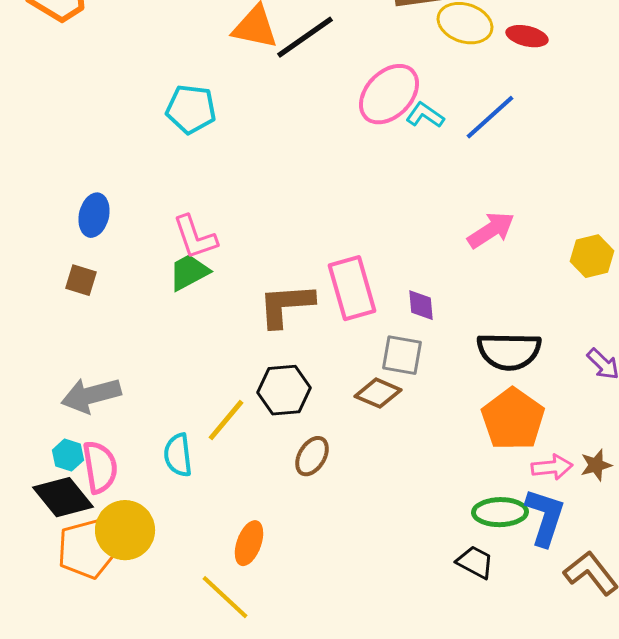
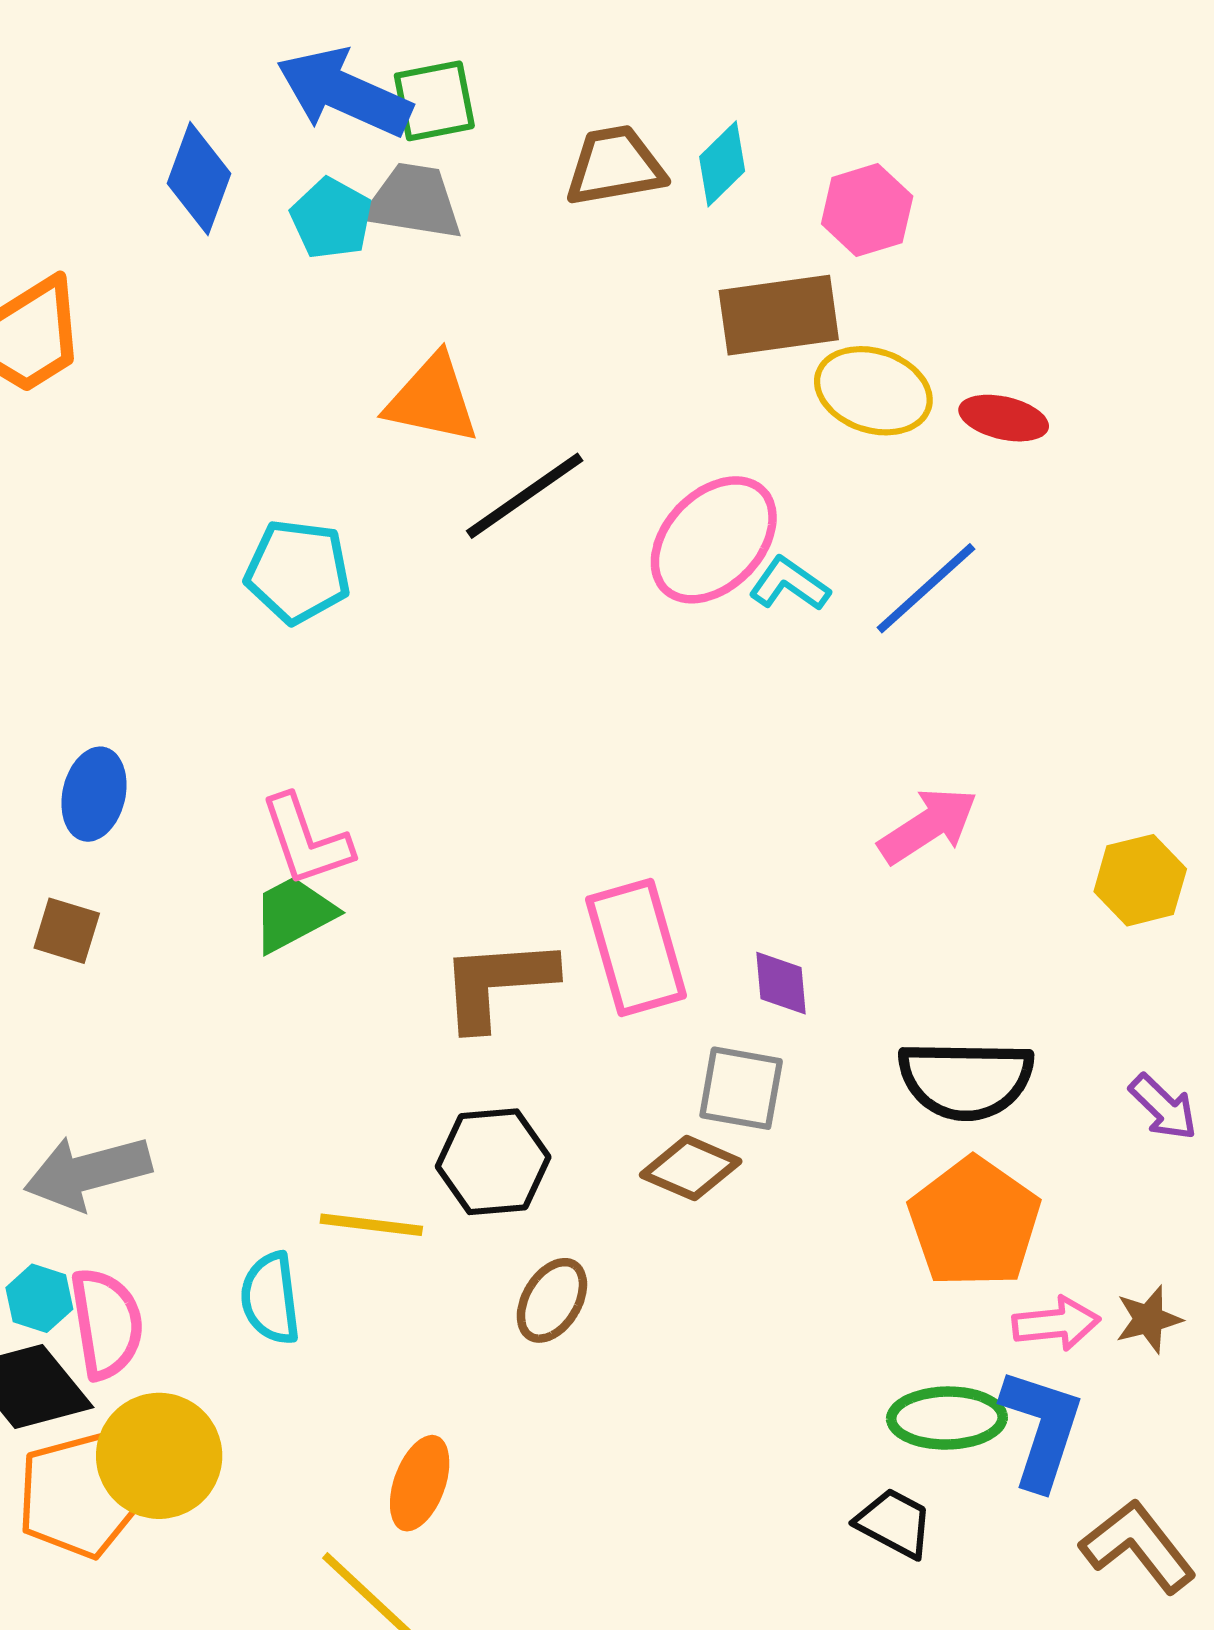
black line: (305, 37) -> (525, 496), moved
yellow line: (226, 420) -> (371, 1225), turned 57

